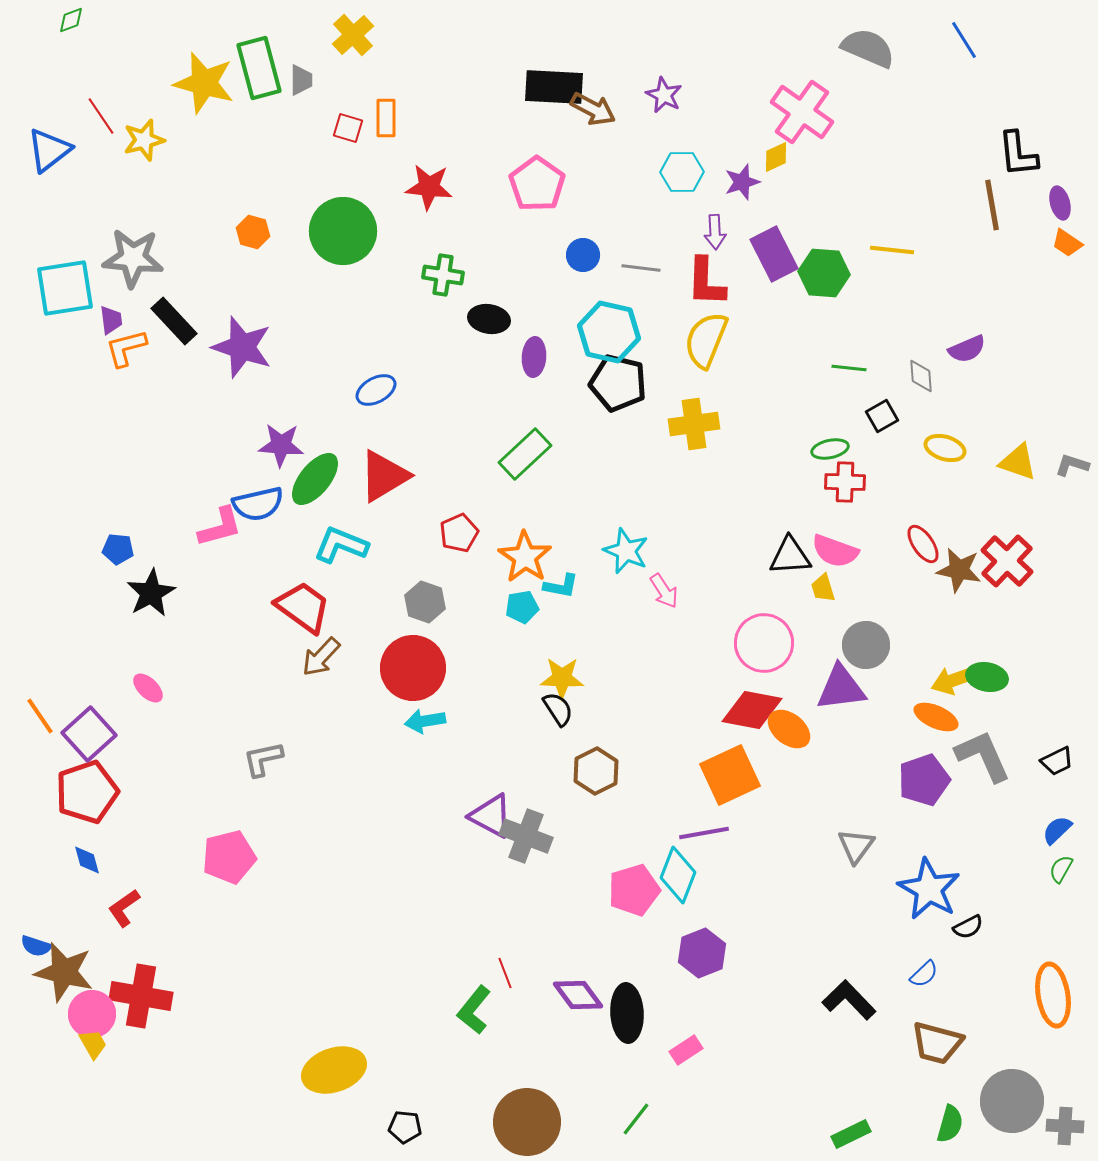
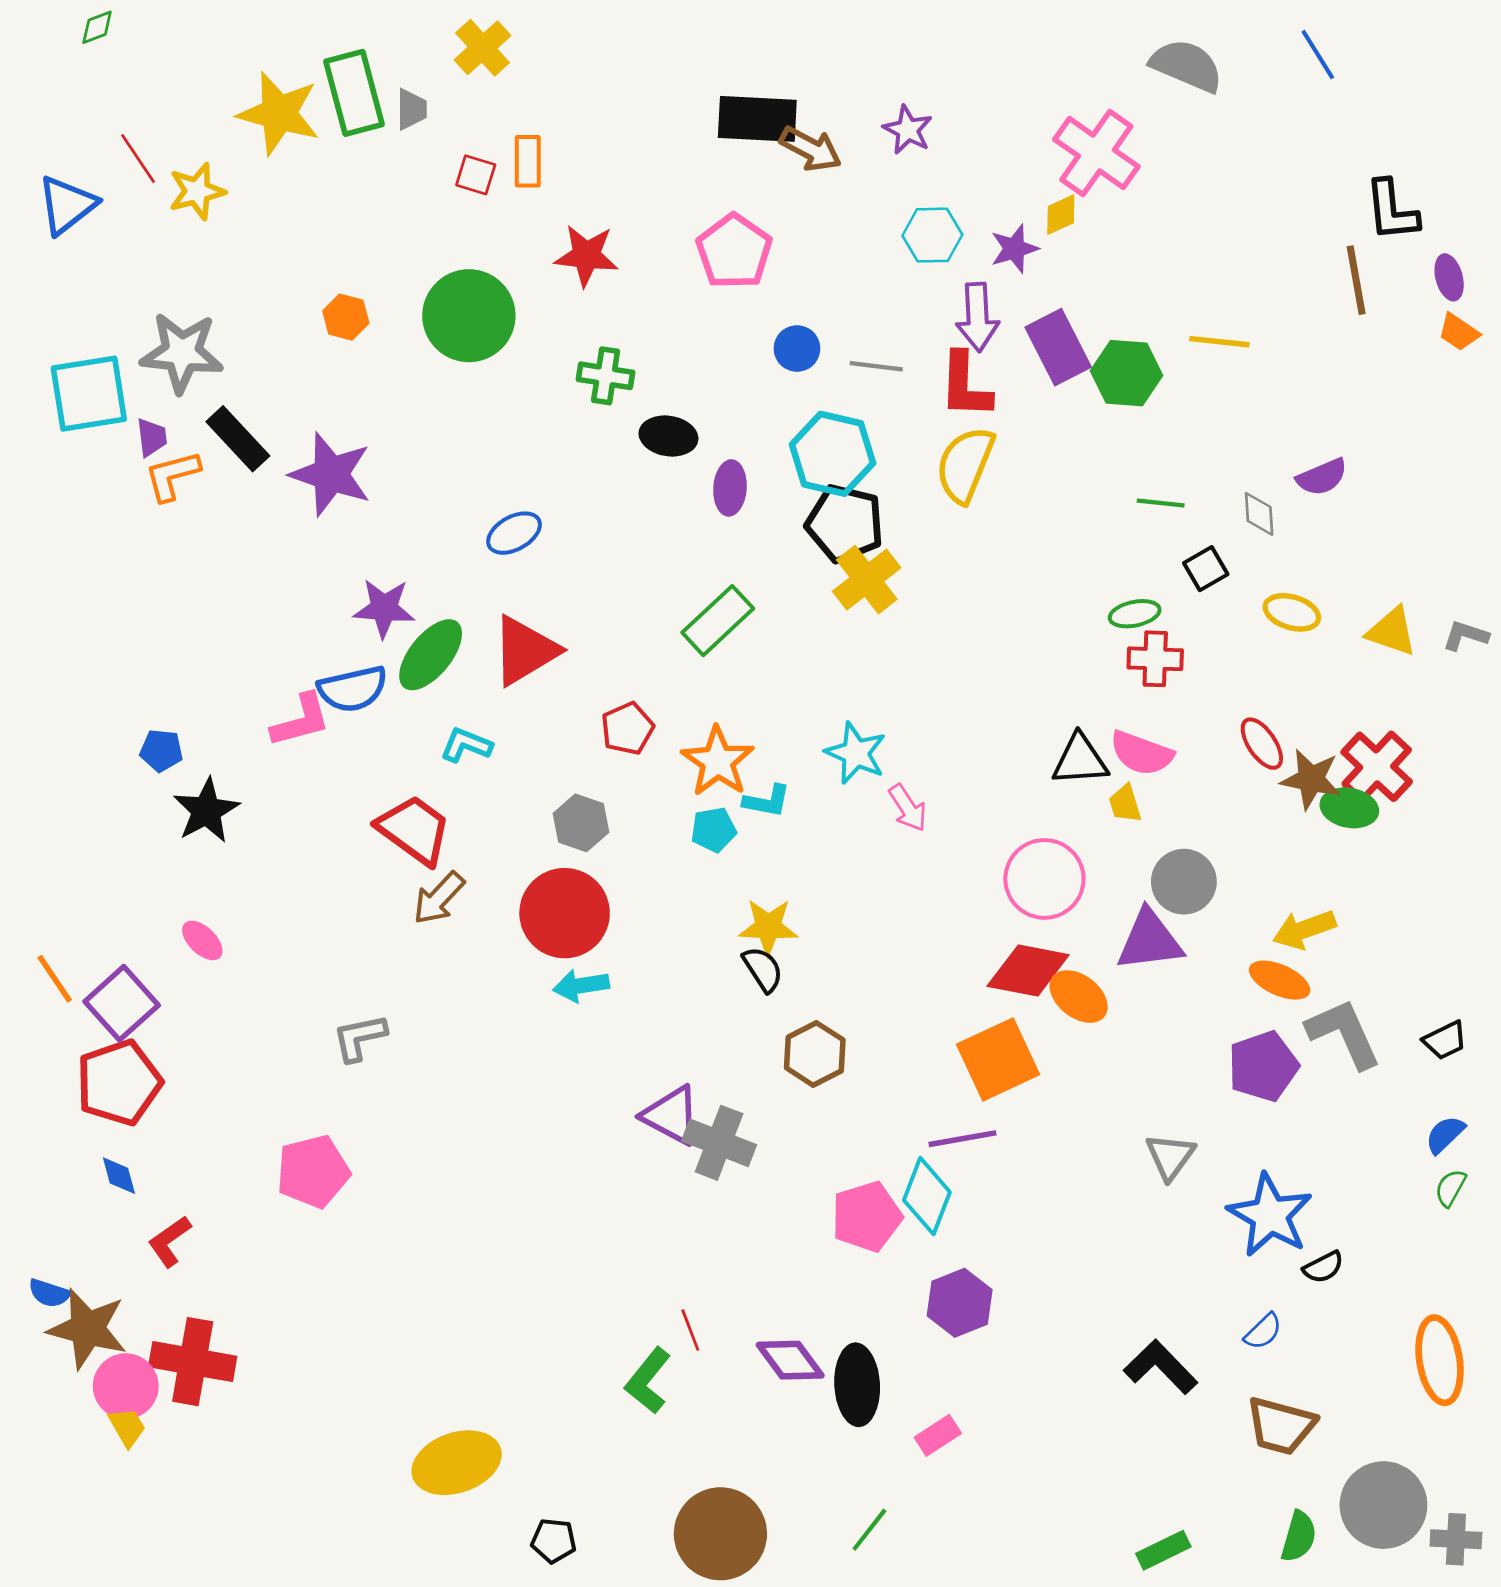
purple arrow: (715, 232) -> (977, 317), size x1.4
yellow cross: (694, 424) -> (867, 580), moved, turned -30
cyan L-shape: (341, 545) -> (466, 745), size x0.7
green ellipse: (987, 677) -> (1349, 808), moved

